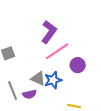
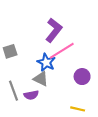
purple circle: (78, 65) -> (82, 77), moved
blue star: (53, 80) -> (46, 62), moved, turned -30

